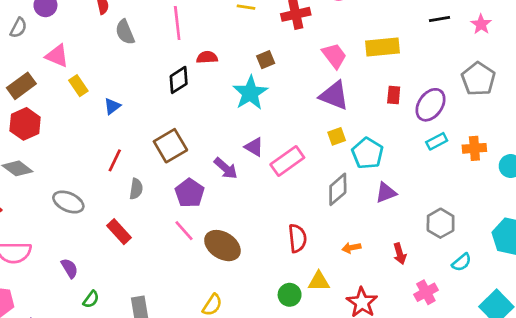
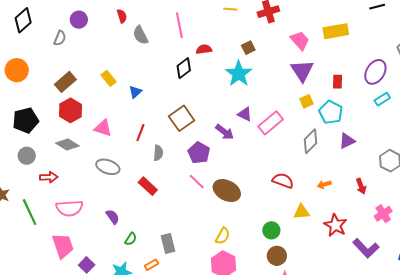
pink triangle: (57, 56) -> (103, 128), moved
purple triangle: (334, 95) -> (302, 71), turned 40
red rectangle: (394, 95) -> (338, 82), moved
red semicircle: (297, 238) -> (283, 181), turned -60
green circle: (290, 295) -> (271, 230), moved

